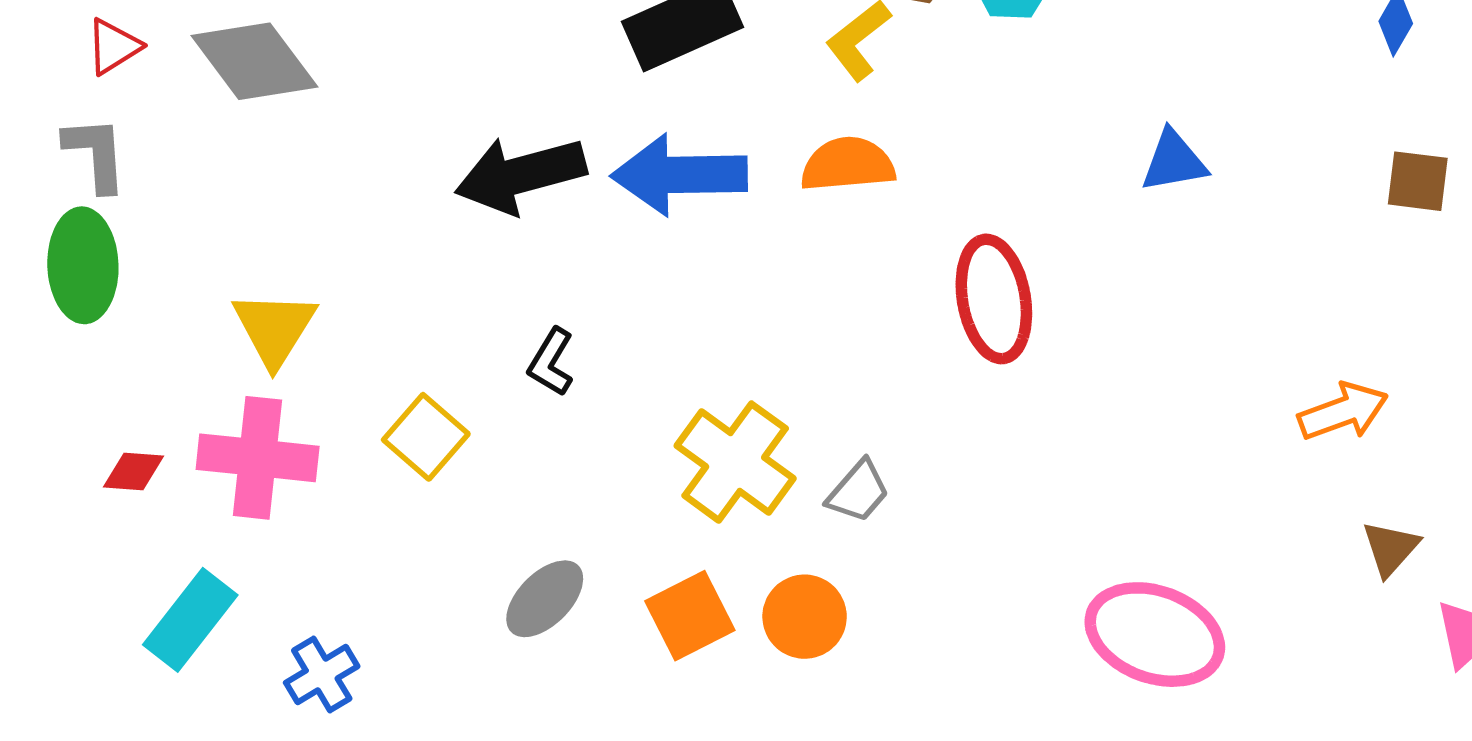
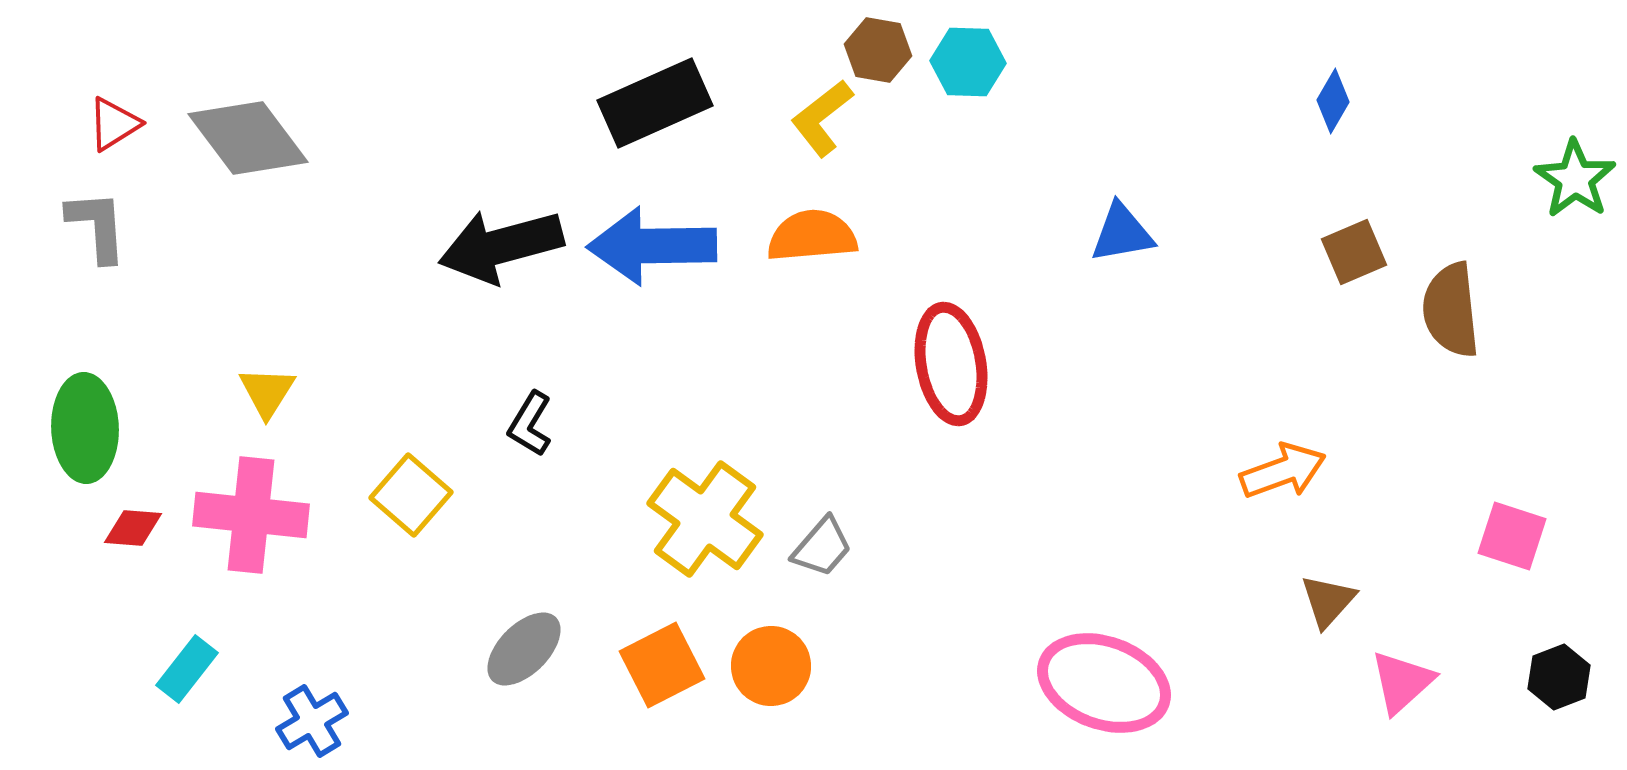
brown square: (1418, 181) -> (1354, 252), turned -30
green ellipse: (83, 265) -> (85, 428), moved
yellow triangle: (274, 328) -> (267, 392), size x0.7
cyan rectangle: (190, 620) -> (187, 669), size x0.7

